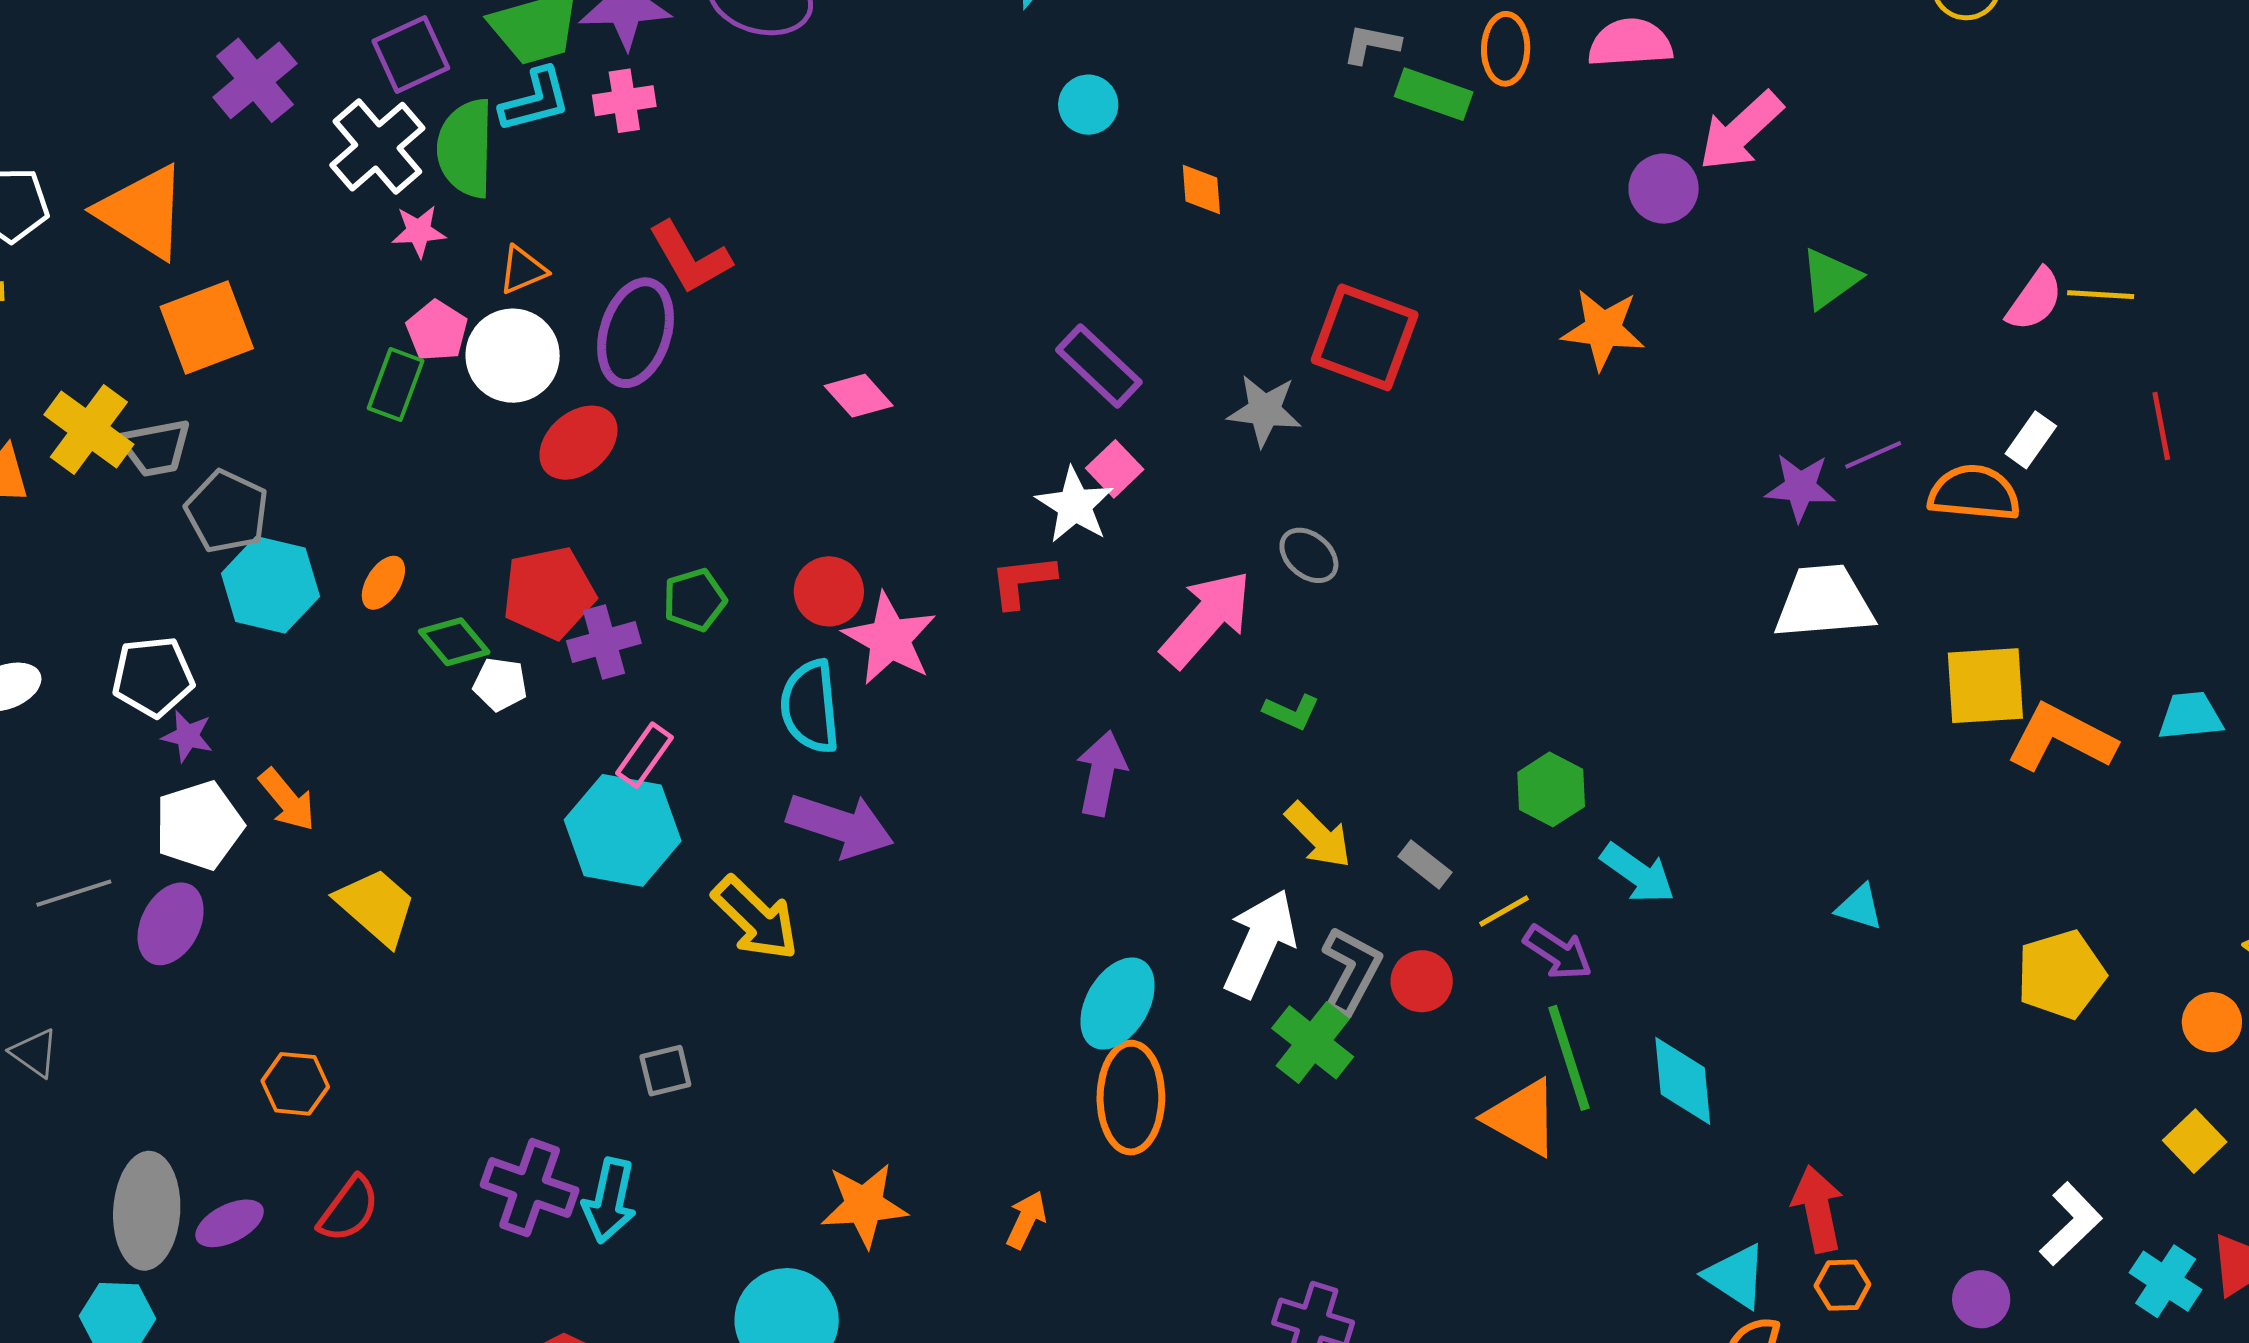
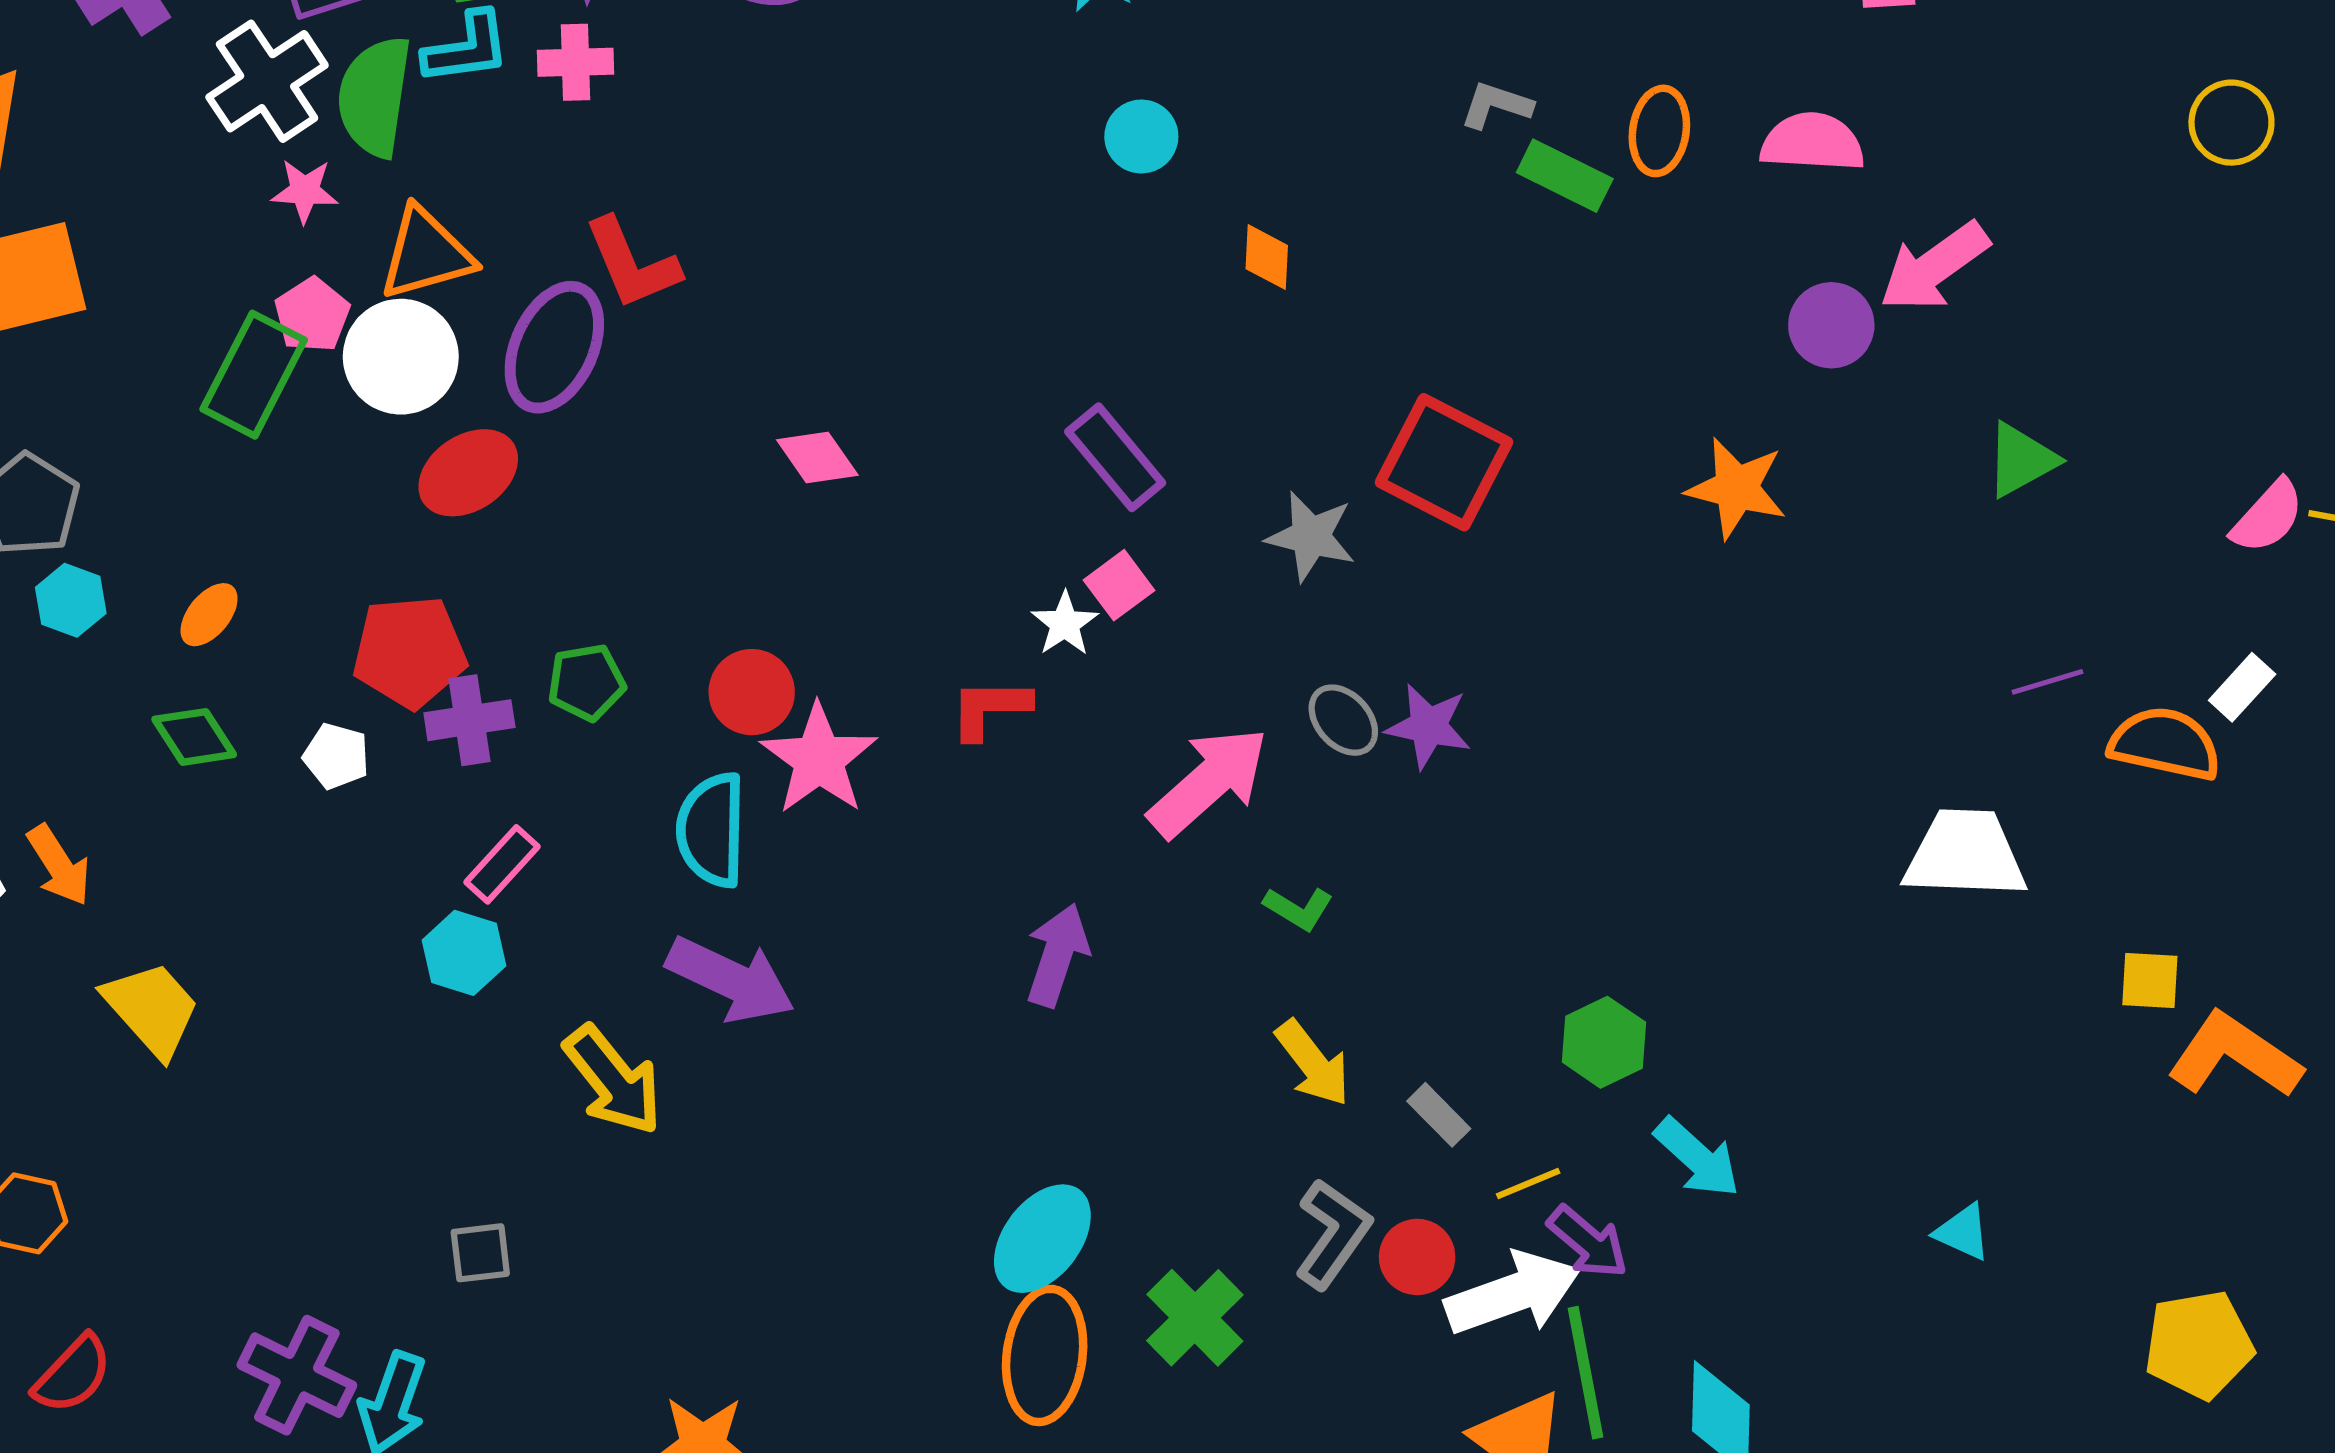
orange triangle: (523, 270) -> (426, 254), size x1.6
green rectangle: (396, 385) -> (254, 375), size x1.4
purple star: (1800, 487) -> (1428, 726), moved
white star: (1075, 505) -> (1065, 624), size x0.7
cyan hexagon: (270, 585) -> (71, 600), size x0.6
green diamond: (454, 642) -> (194, 737), moved
yellow square: (1985, 686) -> (2150, 980), size x0.6
cyan hexagon: (623, 830) -> (464, 953), size x0.6
white arrow: (1260, 943) -> (1513, 1294), moved, turned 39
green cross: (1313, 1042) -> (1195, 1318), moved

